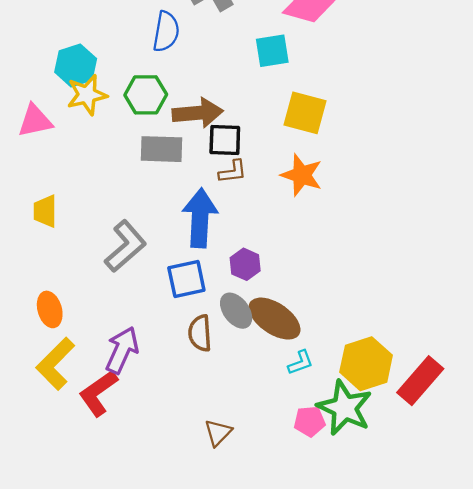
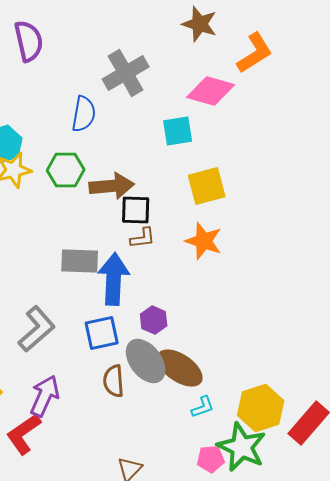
yellow square: (305, 113) -> (207, 186), turned -30
gray rectangle: (162, 149) -> (80, 261), moved
gray L-shape: (125, 246) -> (37, 329), moved
gray ellipse: (236, 311) -> (146, 361), size x1.4

